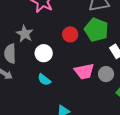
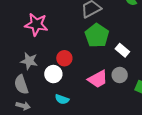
green pentagon: (96, 30) -> (97, 35), turned 30
red circle: (70, 34) -> (64, 58), moved

